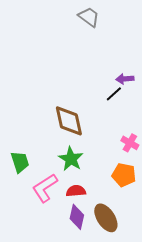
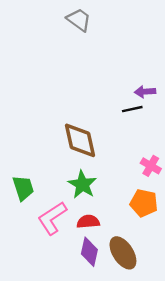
gray trapezoid: (89, 17) -> (79, 20), moved
black line: (114, 94) -> (132, 109), turned 30

